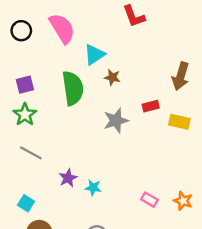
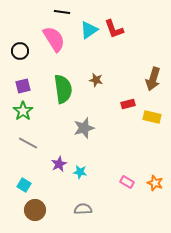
black circle: (21, 31) -> (20, 51), moved
cyan triangle: (94, 55) -> (89, 30), moved
gray star: (116, 121) -> (84, 128), moved

